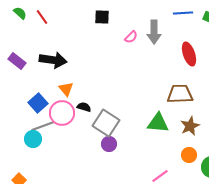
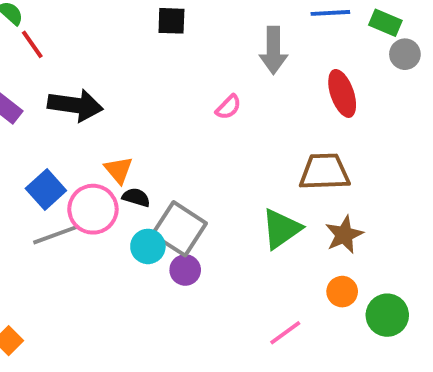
red line: (42, 17) -> (32, 44), moved
pink semicircle: (131, 37) -> (228, 107), moved
orange triangle: (66, 89) -> (118, 170), moved
green triangle: (158, 123) -> (281, 229), turned -40
cyan circle: (33, 139) -> (148, 246), moved

